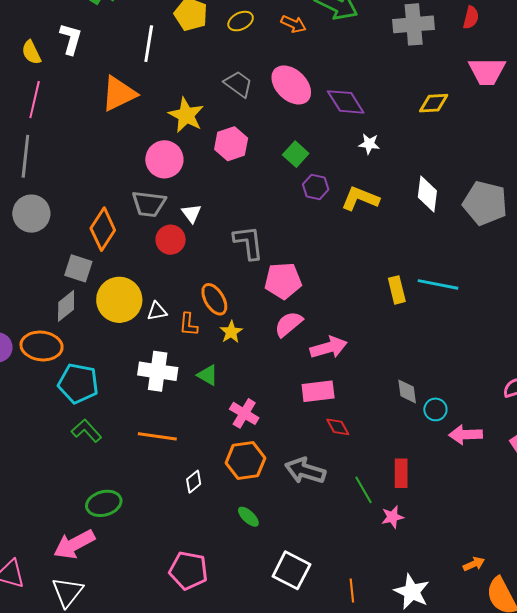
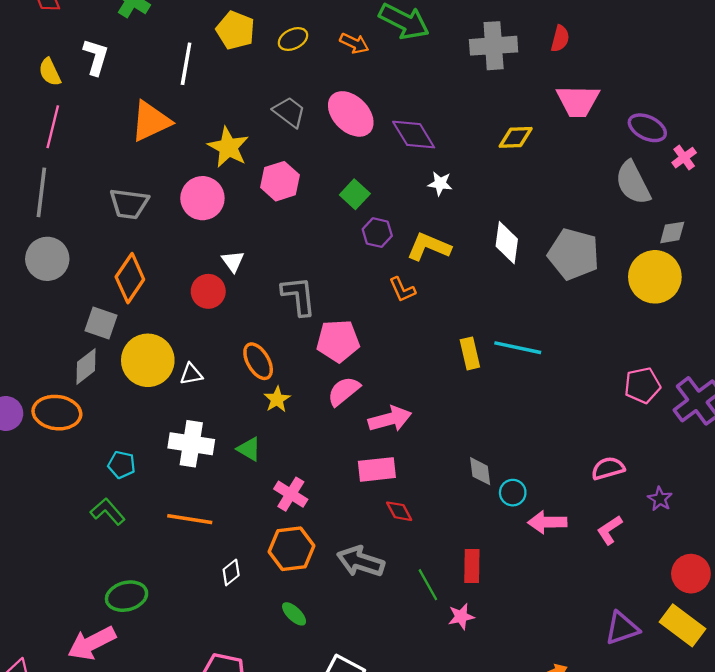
gray trapezoid: (149, 204) -> (129, 204), moved
orange L-shape: (188, 324) -> (402, 290), moved, turned -30
cyan pentagon: (78, 383) -> (122, 465), moved, size x0.6

